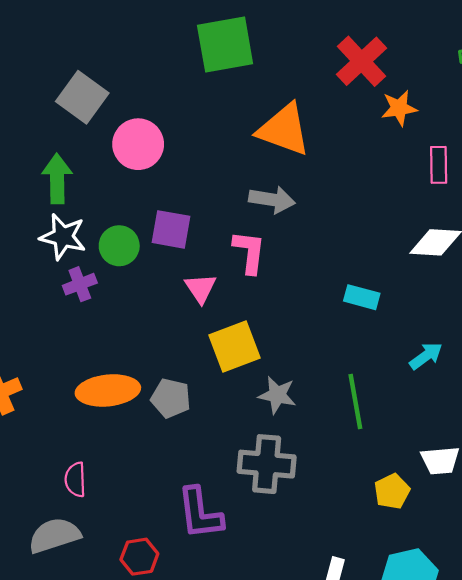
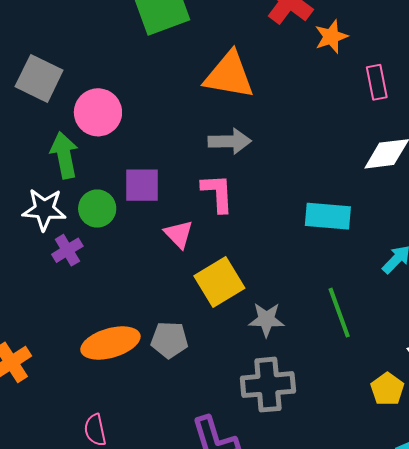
green arrow: (57, 179) -> (64, 155), moved
cyan rectangle: (362, 297) -> (328, 216), size x1.4

